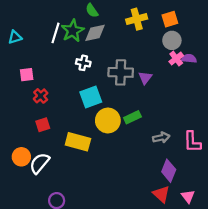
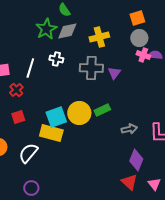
yellow cross: (137, 19) -> (99, 37), moved
white line: (56, 33) -> (30, 68), moved
pink cross: (176, 59) -> (143, 55), turned -32
cyan square: (91, 97) -> (56, 117), moved
white semicircle: (40, 163) -> (28, 153), moved

